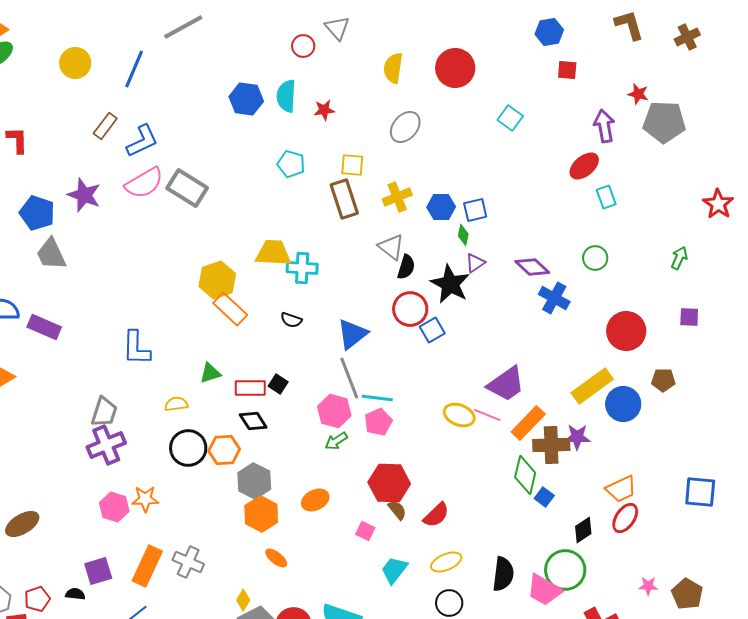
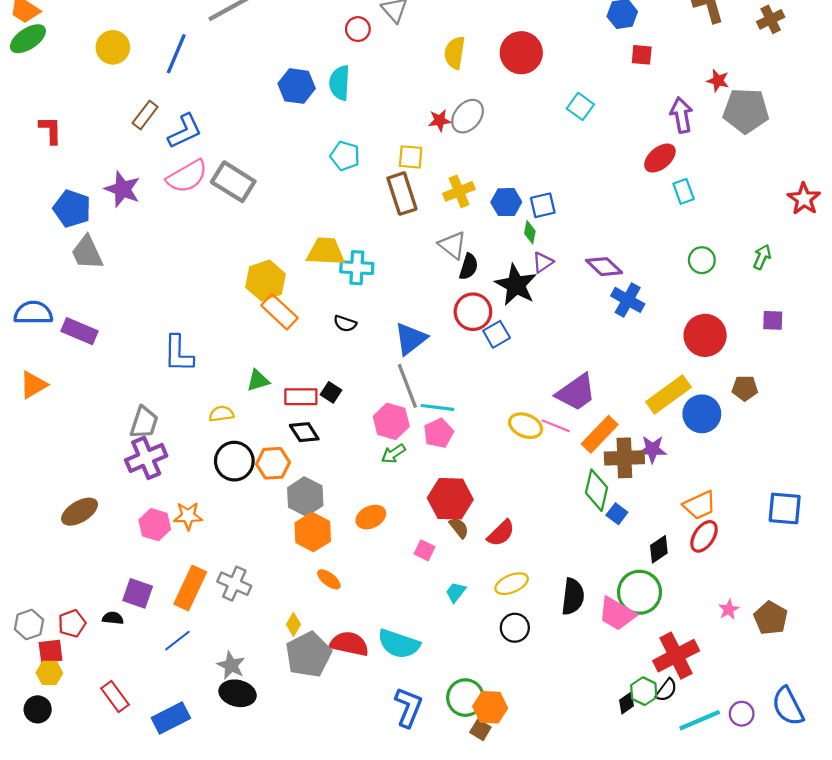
red star: (324, 110) -> (440, 120), moved
green circle: (595, 258) -> (702, 260), moved
brown ellipse: (22, 524) -> (80, 512), moved
cyan trapezoid: (394, 570) -> (456, 592), size x0.7
purple square: (98, 571) -> (138, 593), turned 36
pink star: (648, 586) -> (729, 609), turned -30

